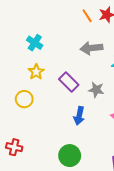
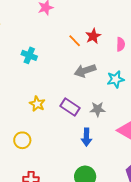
cyan cross: (35, 43) -> (29, 55), moved
yellow circle: (24, 99) -> (22, 140), moved

